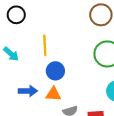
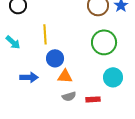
orange triangle: (53, 94) -> (65, 76), moved

